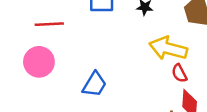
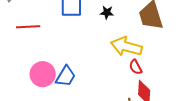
pink circle: (39, 62) -> (43, 74), moved

